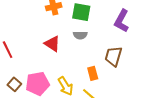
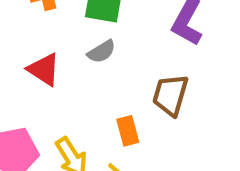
gray semicircle: (80, 35) -> (101, 52), turned -32

